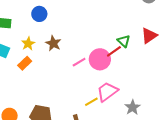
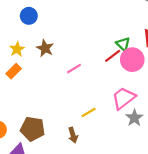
pink circle: (100, 59) -> (132, 60), moved
pink trapezoid: (107, 92) -> (124, 98), moved

